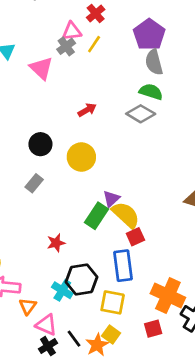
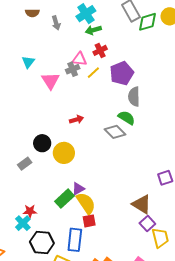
purple pentagon: (149, 35) -> (122, 73), moved
black circle: (40, 144) -> (42, 143), moved
cyan cross: (62, 290) -> (23, 223), moved

